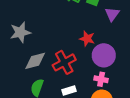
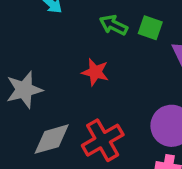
red star: (87, 39) -> (95, 72), moved

